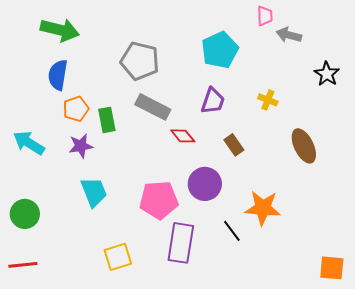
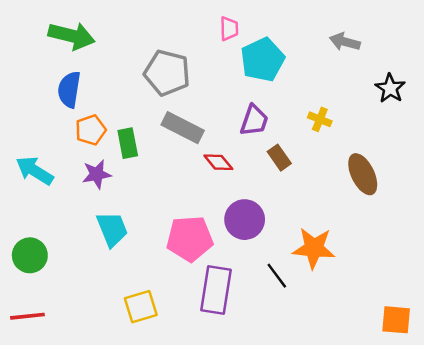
pink trapezoid: (265, 16) -> (229, 29), moved
brown rectangle: (234, 145) -> (279, 158), moved

